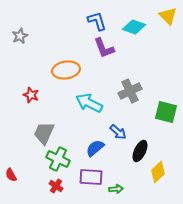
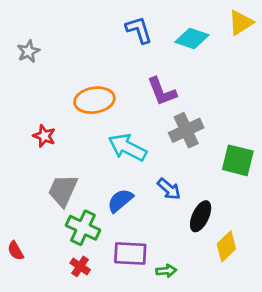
yellow triangle: (168, 16) -> (241, 23), turned 42
purple L-shape: (104, 48) -> (162, 92), moved
blue semicircle: (95, 148) -> (120, 200), moved

